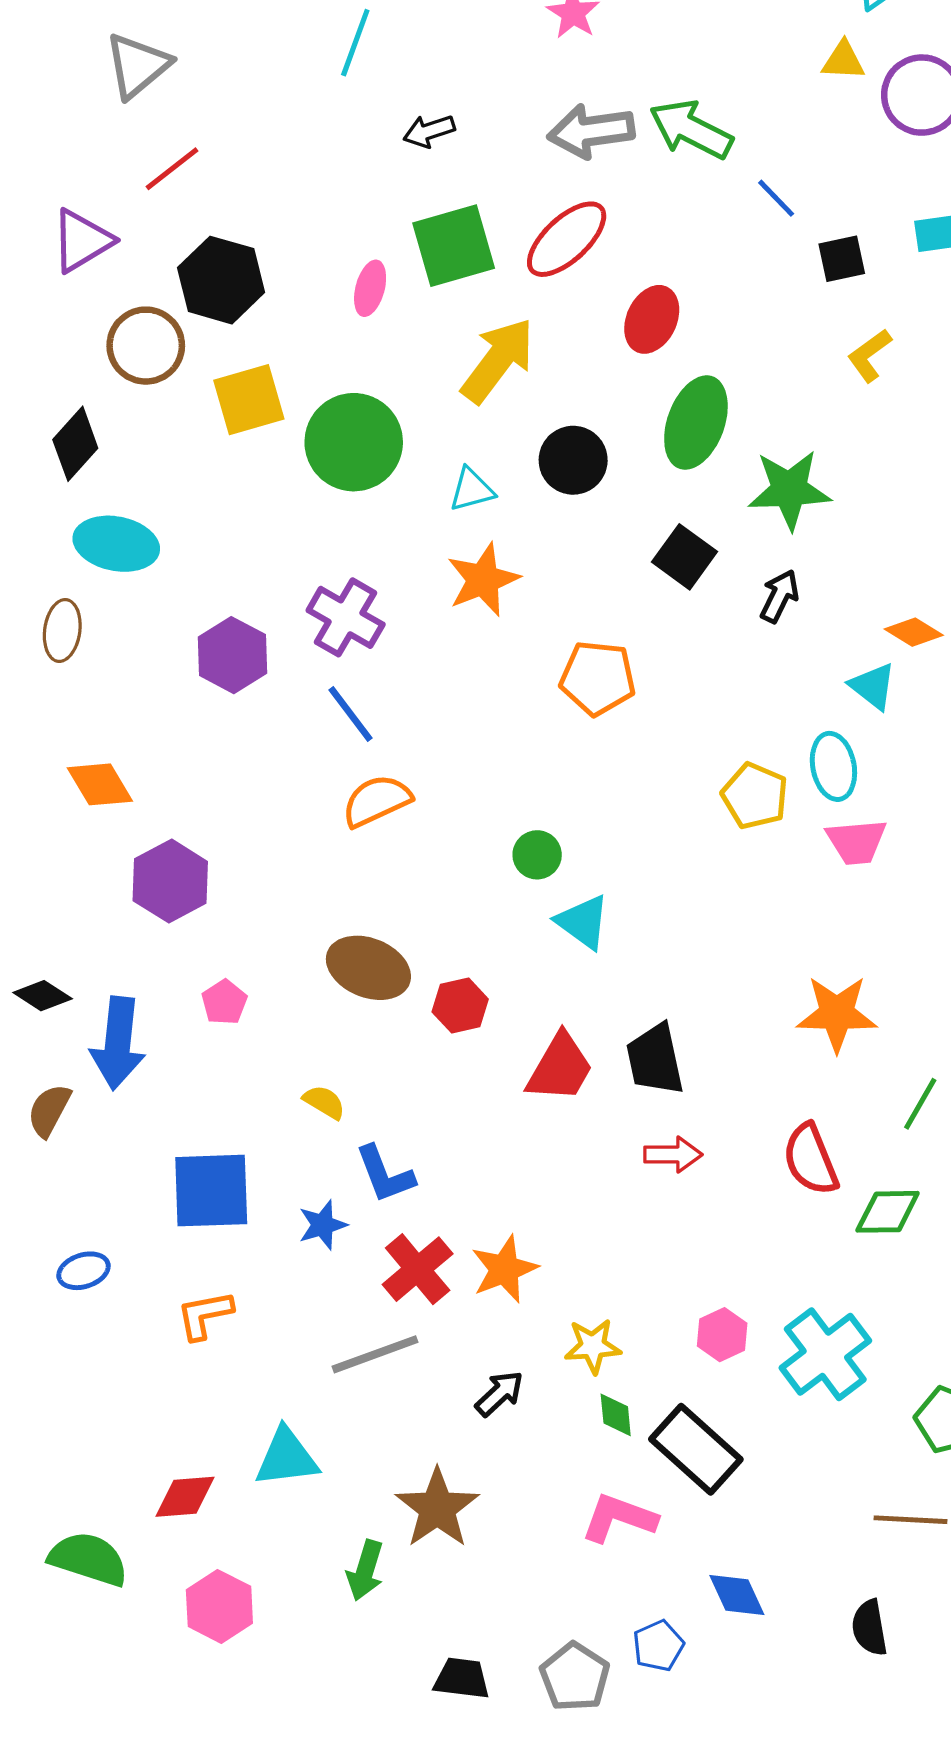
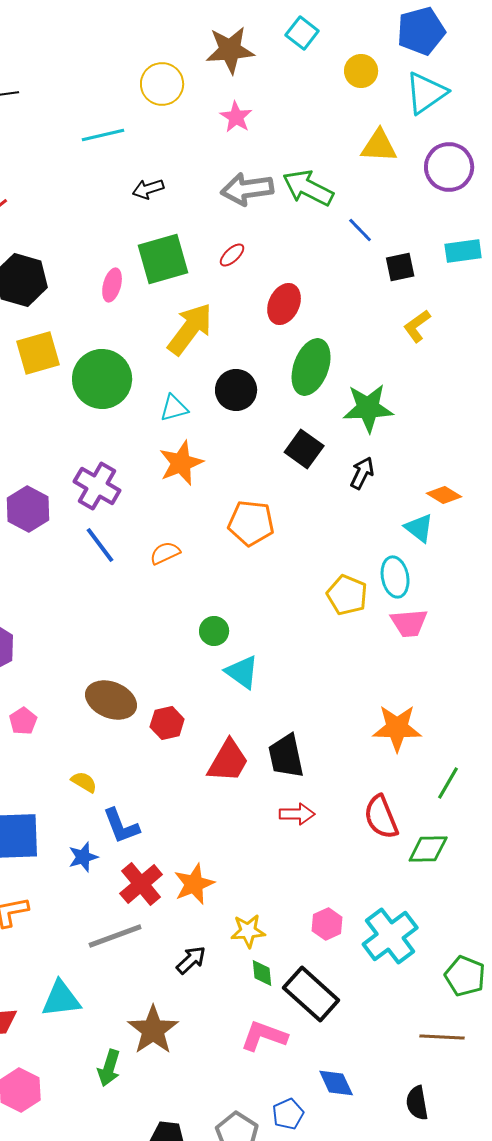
cyan line: (355, 43) -> (103, 135), turned 57
yellow triangle: (843, 61) -> (379, 146), moved, size x1.4
red ellipse: (567, 239) -> (232, 255), size x0.5
orange semicircle: (377, 801) -> (165, 553), moved, size x0.7

